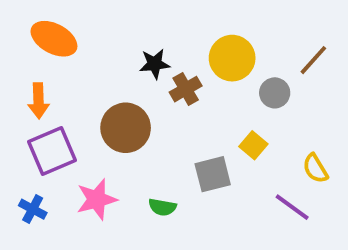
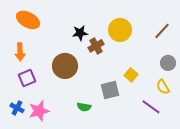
gray circle: (275, 93) -> (168, 63), moved
purple square: (52, 151) -> (27, 78), size x0.7
pink star: (97, 199) -> (39, 111), moved

